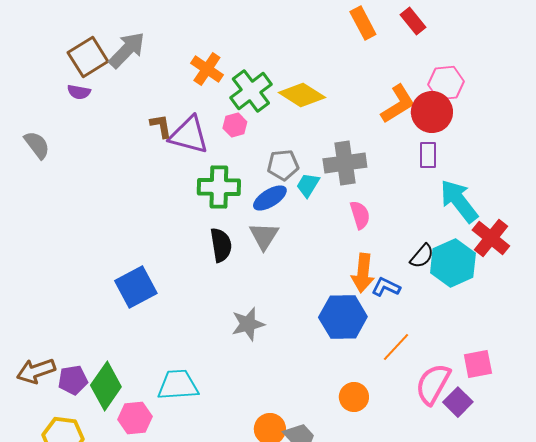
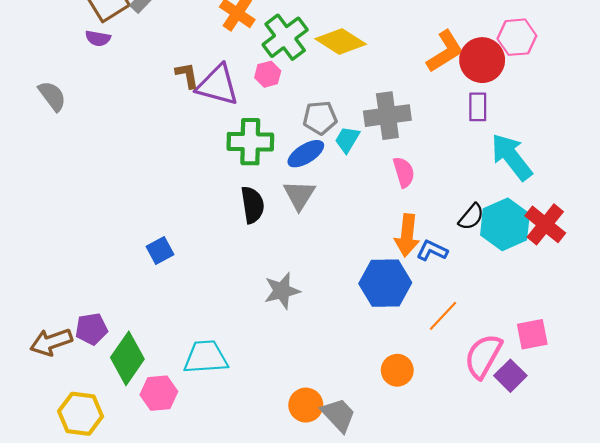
pink hexagon: (446, 83) -> (517, 37), moved
red cross: (491, 238) -> (545, 224), moved
blue square: (136, 287) -> (160, 251), size x0.6
purple pentagon: (73, 380) -> (91, 329), moved

